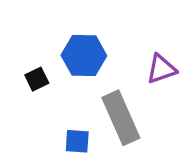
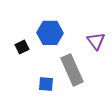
purple triangle: (161, 69) -> (96, 41), turned -48

